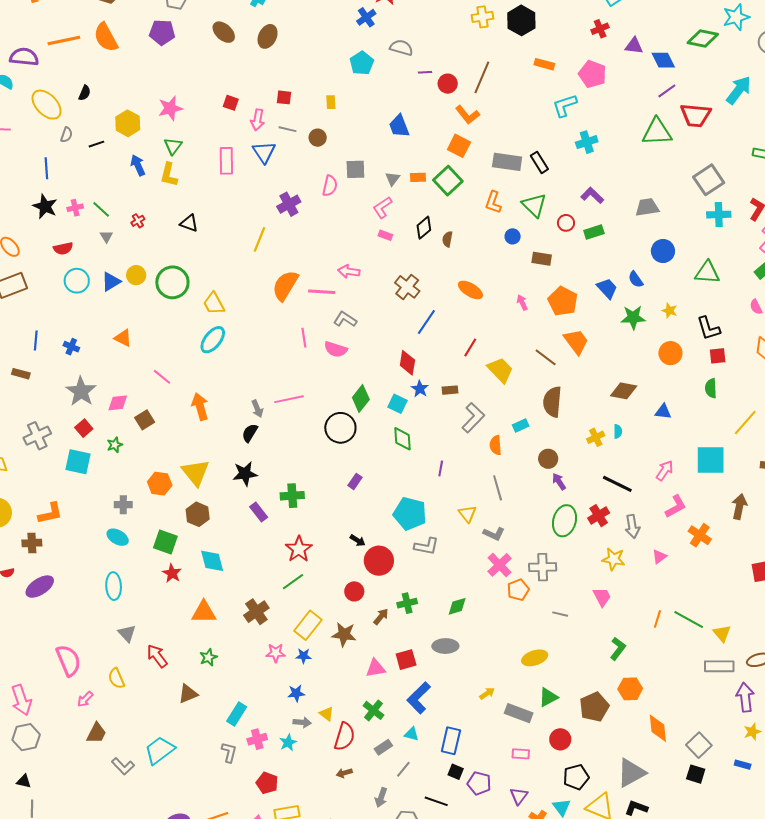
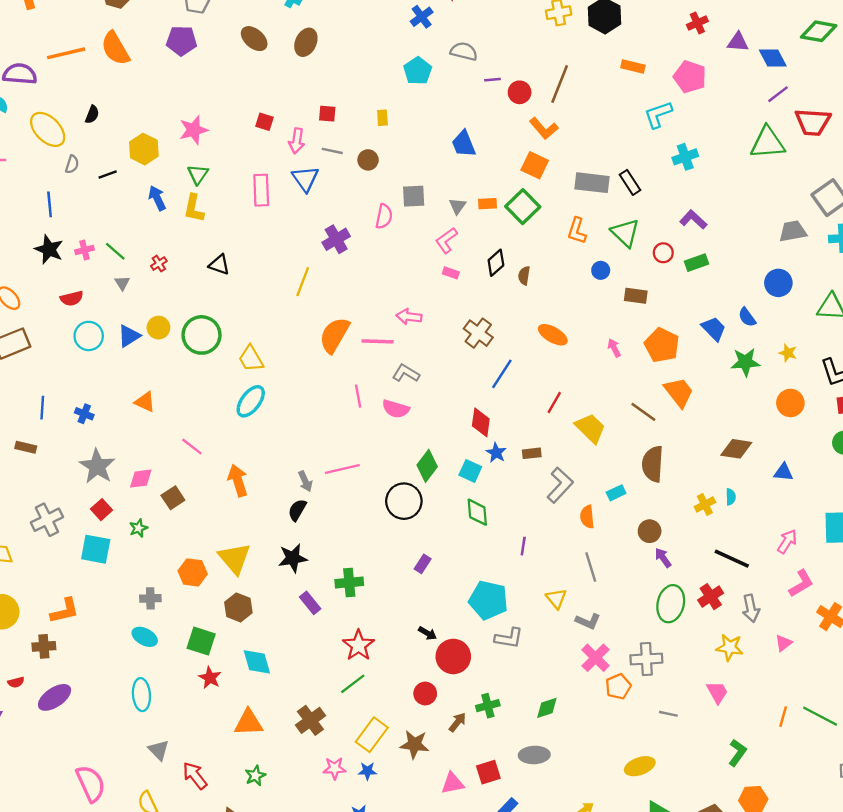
gray trapezoid: (647, 207) -> (793, 231), moved

